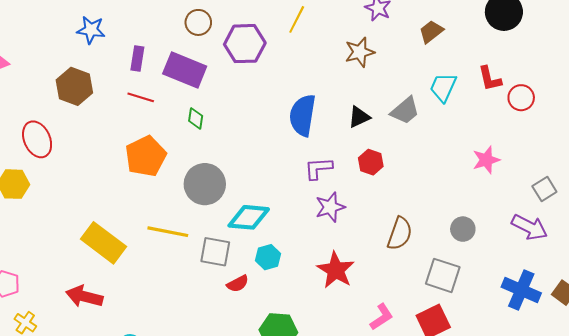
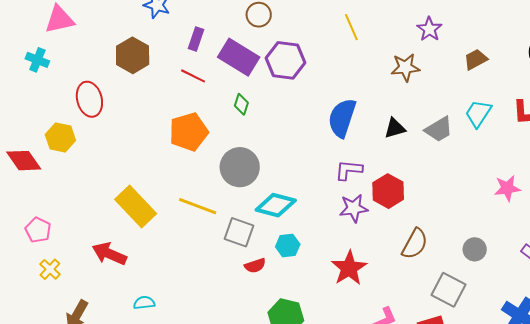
yellow line: (297, 19) -> (351, 27), turned -60
purple hexagon: (245, 44) -> (286, 60), moved
red hexagon: (371, 162) -> (388, 191), moved, size x1.4

